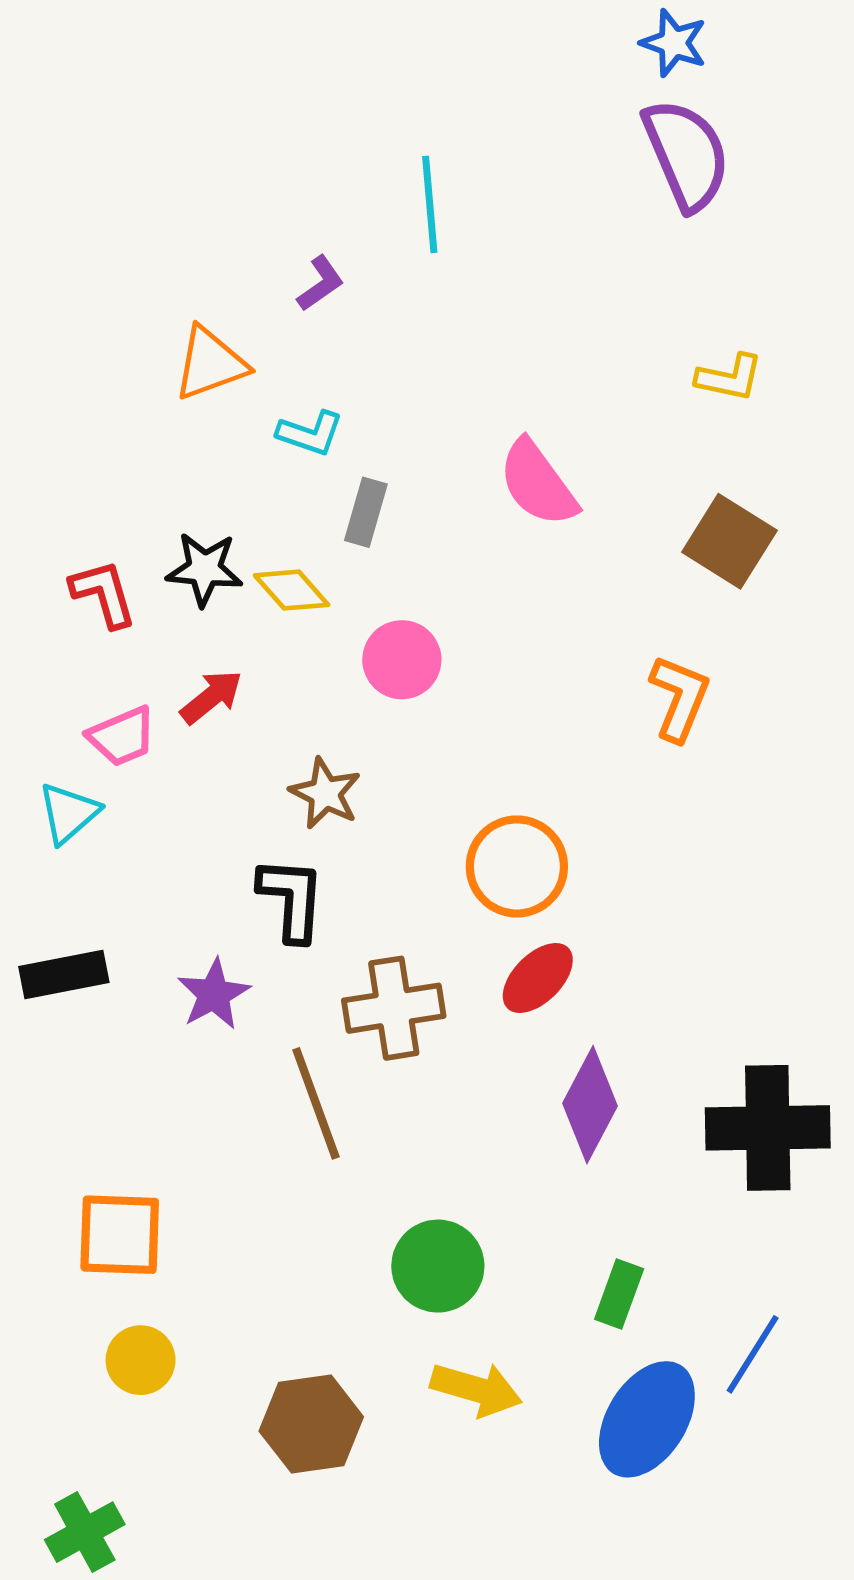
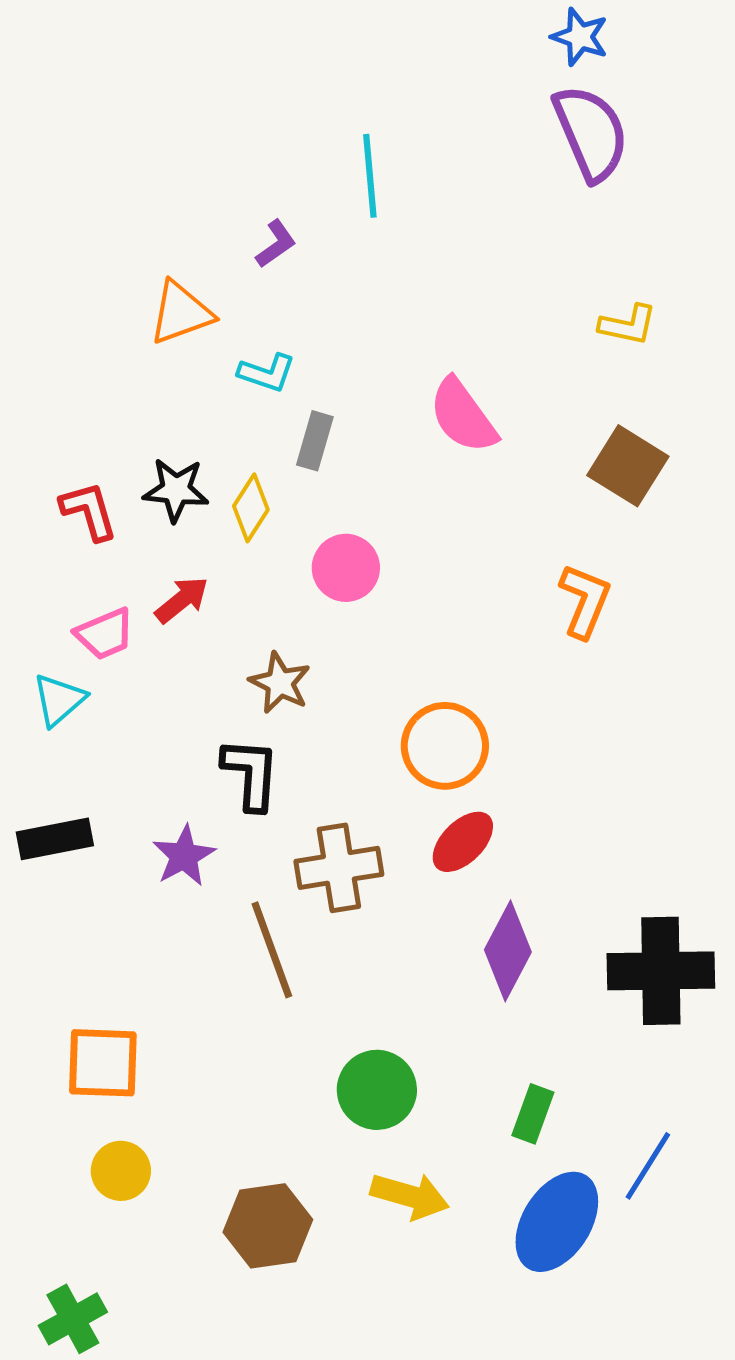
yellow diamond: (292, 590) -> (251, 508), turned 74

